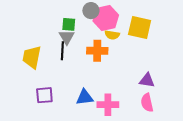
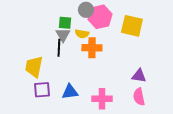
yellow semicircle: (112, 35) -> (82, 34), moved
yellow trapezoid: (32, 57) -> (34, 67), moved
blue triangle: (85, 97) -> (70, 92), moved

